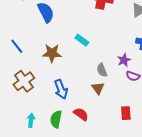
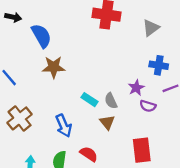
cyan rectangle: (82, 40) -> (90, 100), moved
brown star: (52, 53) -> (54, 67), moved
red rectangle: (126, 113) -> (142, 150), size x1.5

